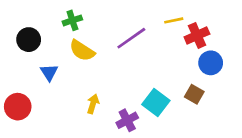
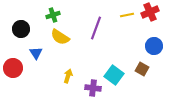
red cross: (197, 35) -> (150, 12), moved
purple line: (131, 38) -> (96, 28), turned -35
red circle: (18, 107) -> (13, 68), moved
purple cross: (127, 120) -> (93, 88), turned 35

